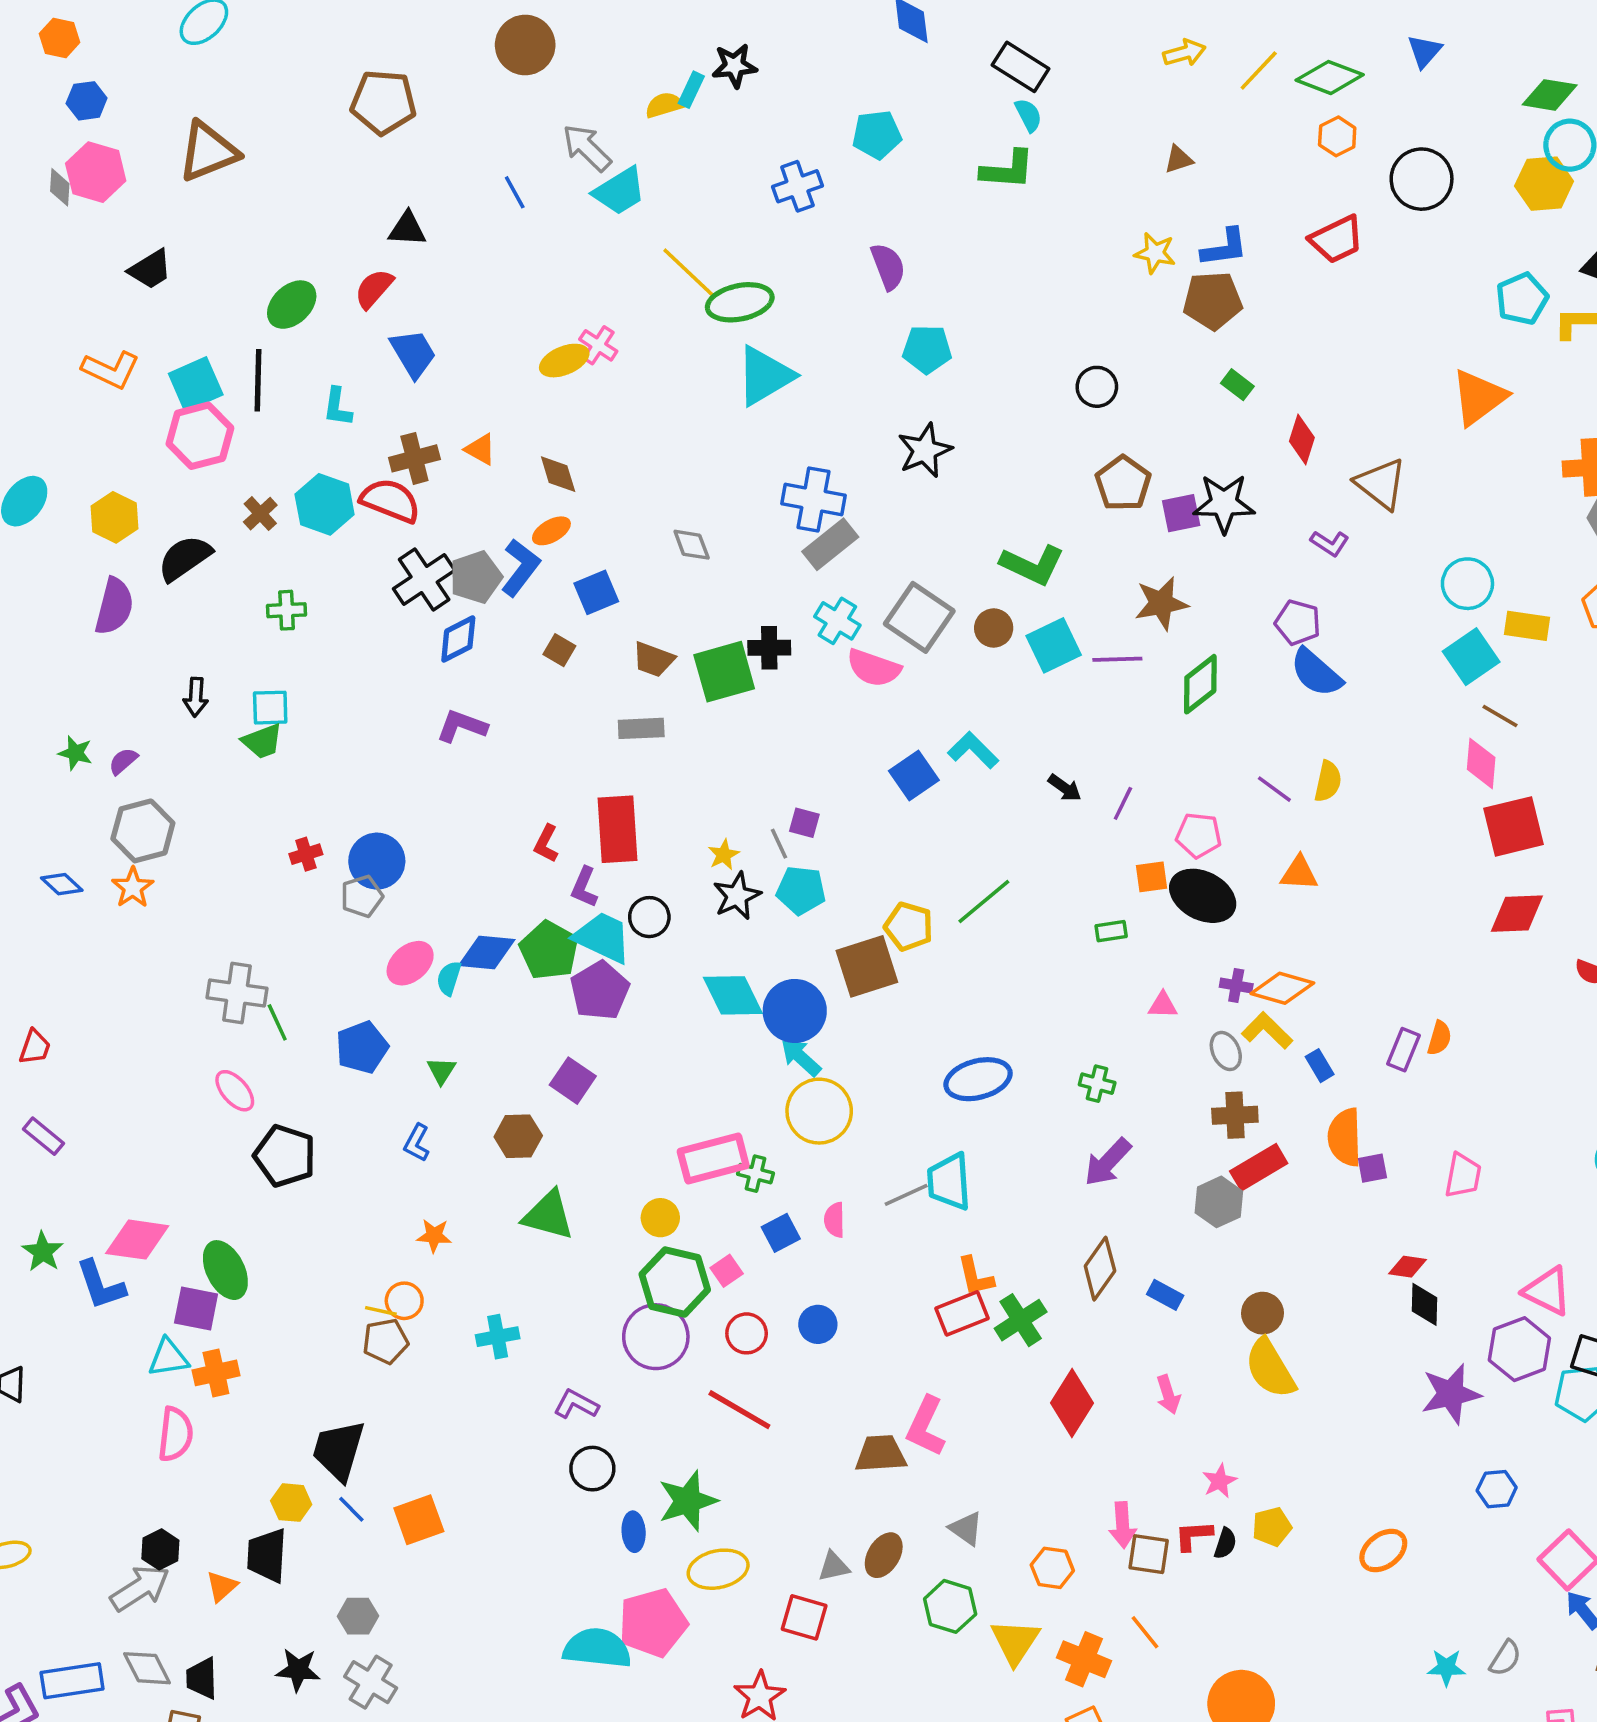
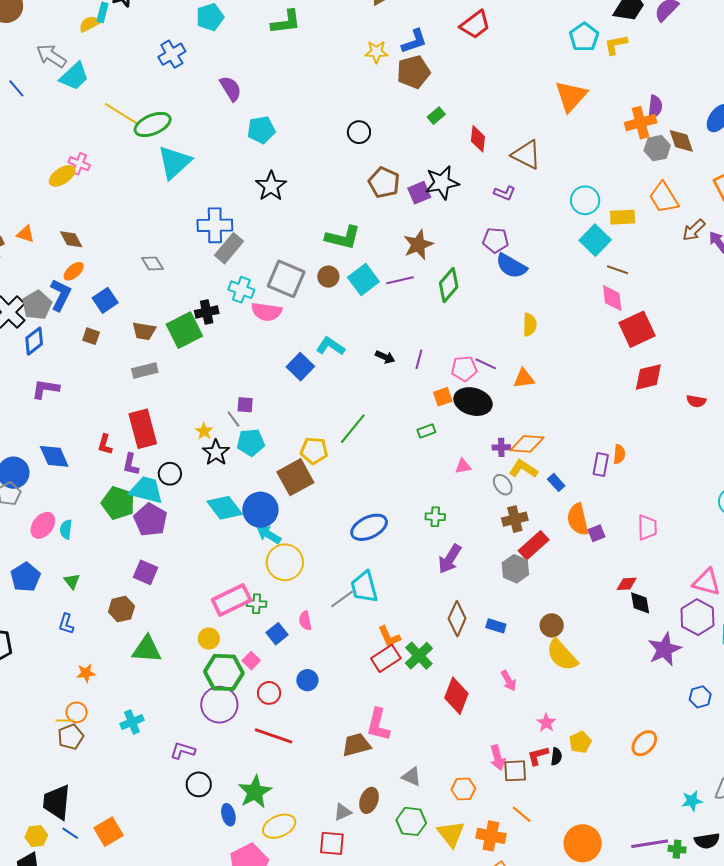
green rectangle: (1237, 385) -> (436, 116), turned -66
purple line: (1274, 789) -> (486, 364), moved
blue diamond: (487, 952) -> (54, 456), moved, turned 72

